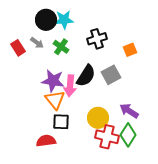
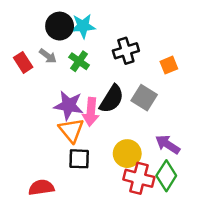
gray square: (111, 75) -> (144, 98), turned -30
red semicircle: (46, 141) -> (41, 187), moved

